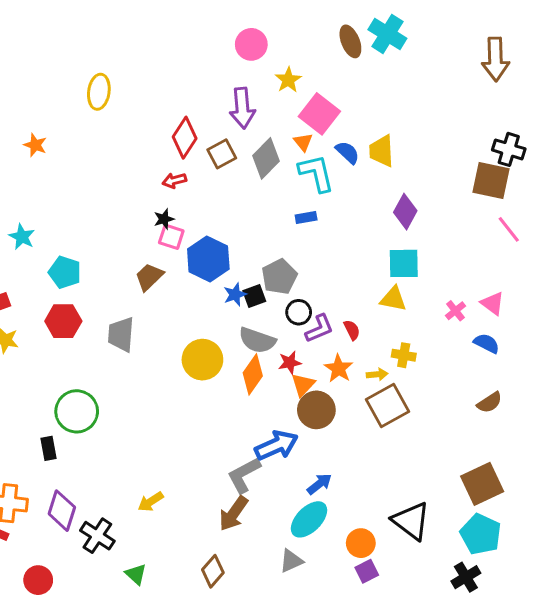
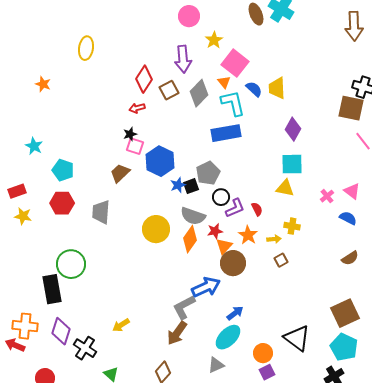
blue rectangle: (306, 218) -> (226, 133), size x2.0
brown square: (387, 405) -> (281, 260), size x0.5
black rectangle: (49, 448) -> (52, 289), size x1.8

